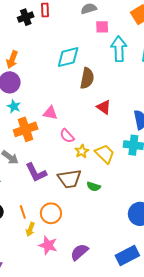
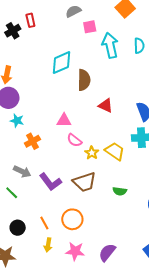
pink triangle: (50, 113) -> (64, 120), moved
orange cross: (26, 129) -> (32, 141), size x0.7
green semicircle: (94, 186) -> (120, 191), moved
yellow arrow: (30, 229) -> (48, 245), moved

